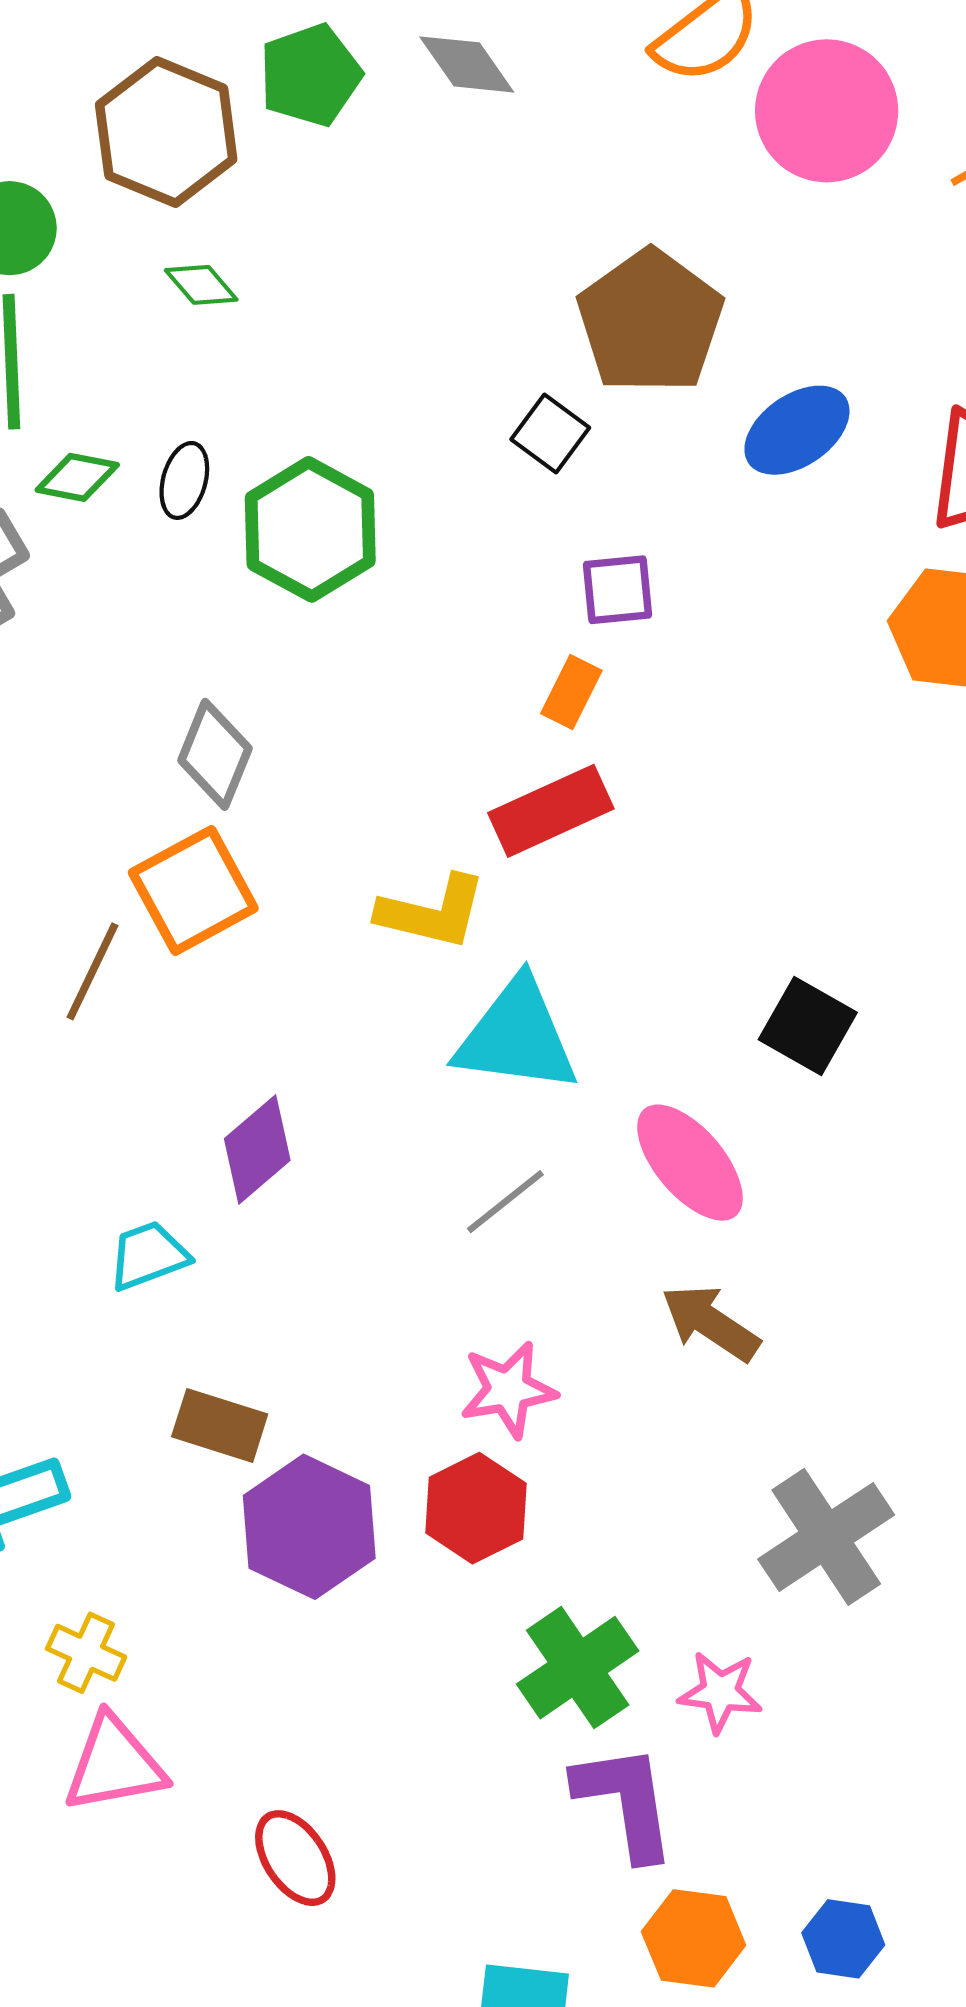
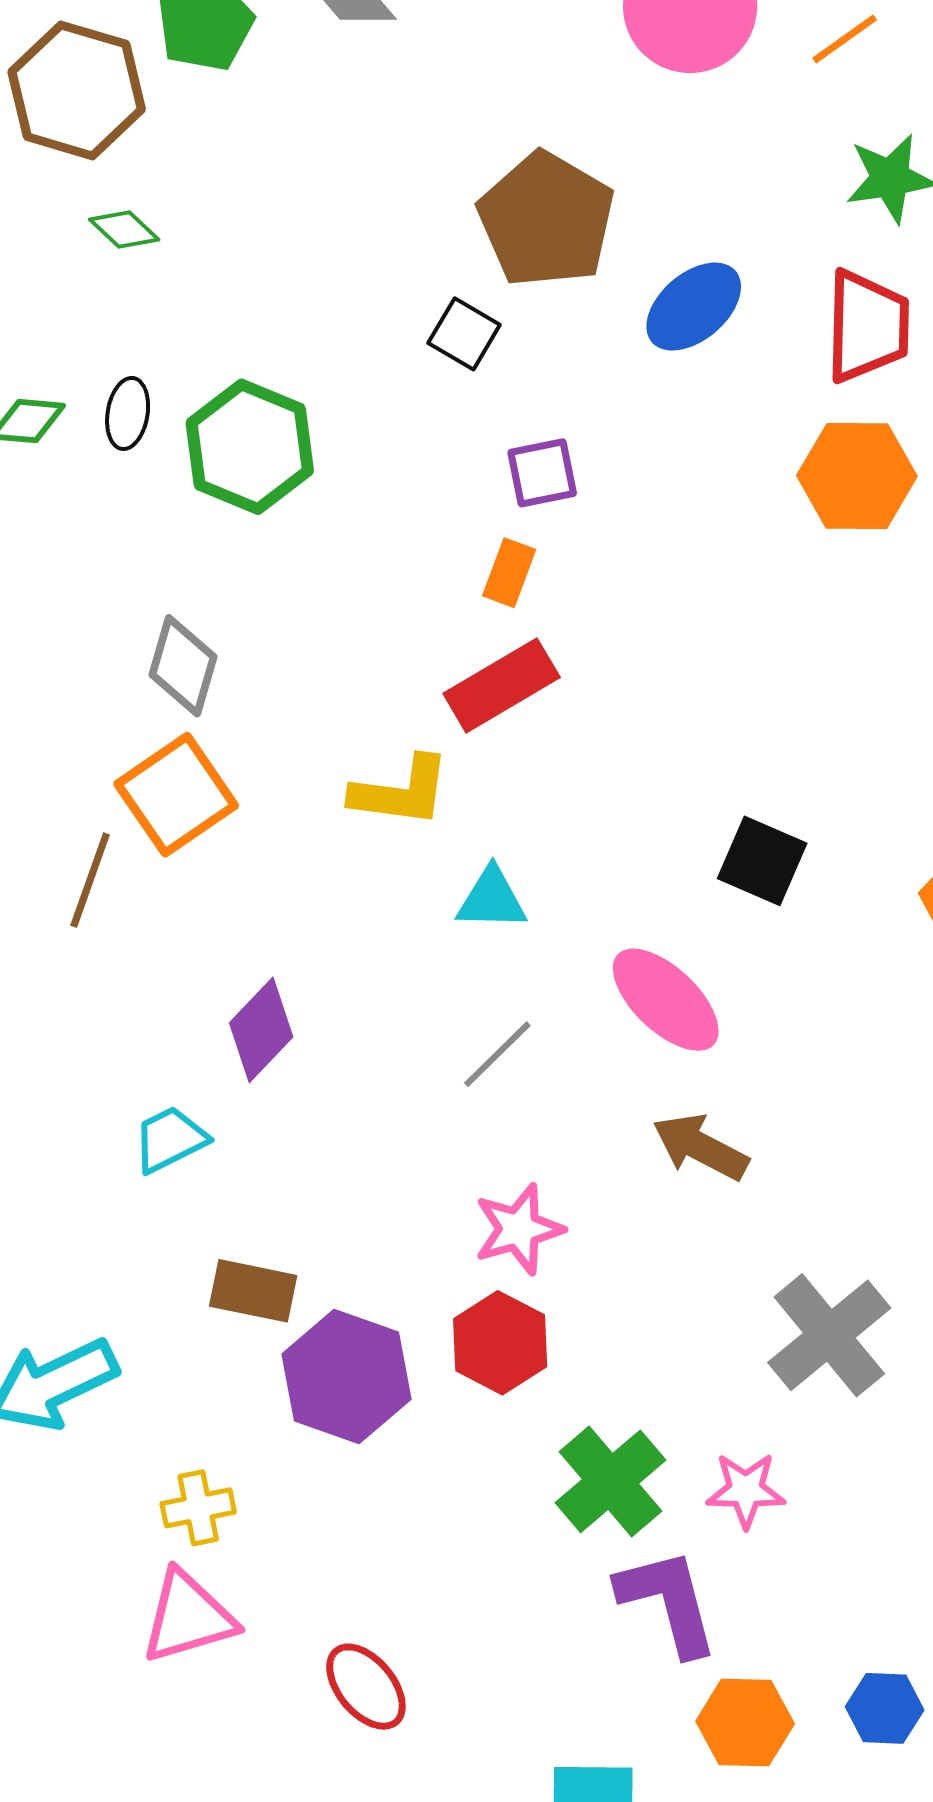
cyan triangle: (517, 1036) -> (492, 899), size x0.6
yellow cross: (86, 1653) -> (198, 1508), moved, turned -30

